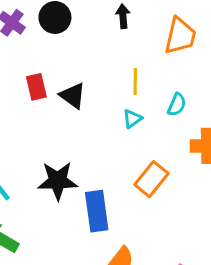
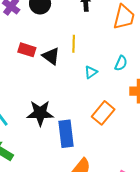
yellow line: (135, 81) -> (74, 44), moved
red rectangle: (36, 87) -> (27, 50), turned -60

